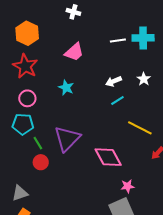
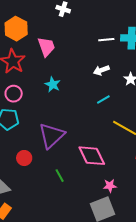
pink trapezoid: (74, 52) -> (46, 47), moved, turned -70
white arrow: (114, 81) -> (101, 70), moved
green line: (38, 143) -> (60, 176), moved

